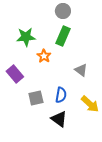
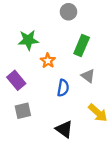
green rectangle: (63, 36) -> (82, 45), moved
blue semicircle: (61, 95) -> (63, 88), moved
gray square: (36, 98) -> (23, 111), moved

